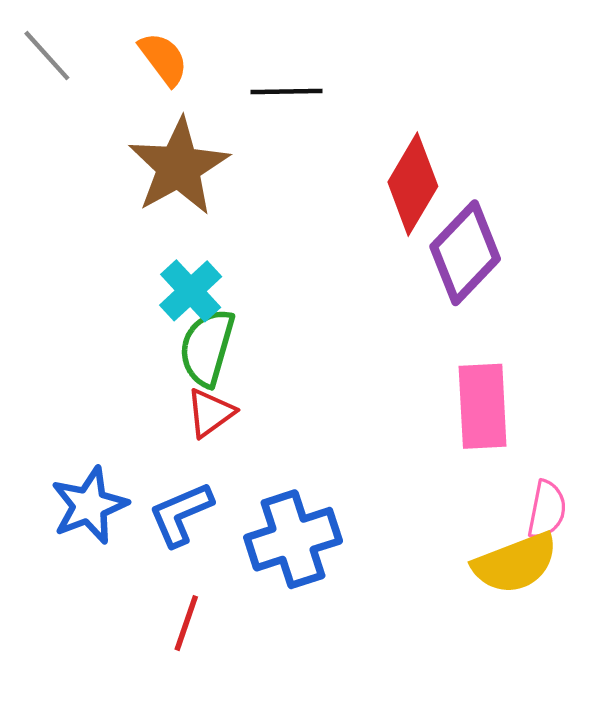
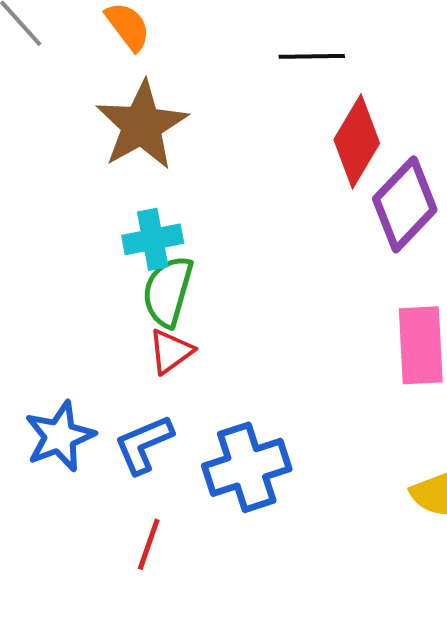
black line: (286, 92) -> (312, 56), moved
cyan cross: (191, 291) -> (153, 239), turned 32

